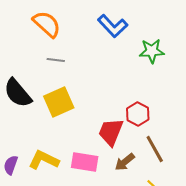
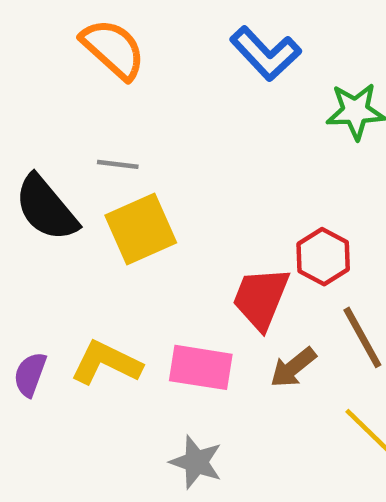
gray line: (56, 60) -> (118, 164), moved

